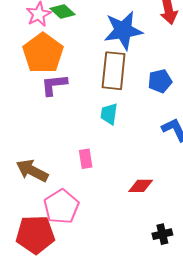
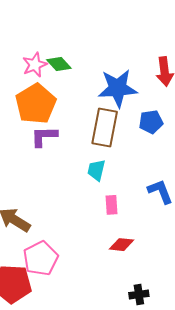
blue pentagon: (160, 81) -> (151, 122), moved
pink rectangle: (86, 159) -> (112, 205), moved

